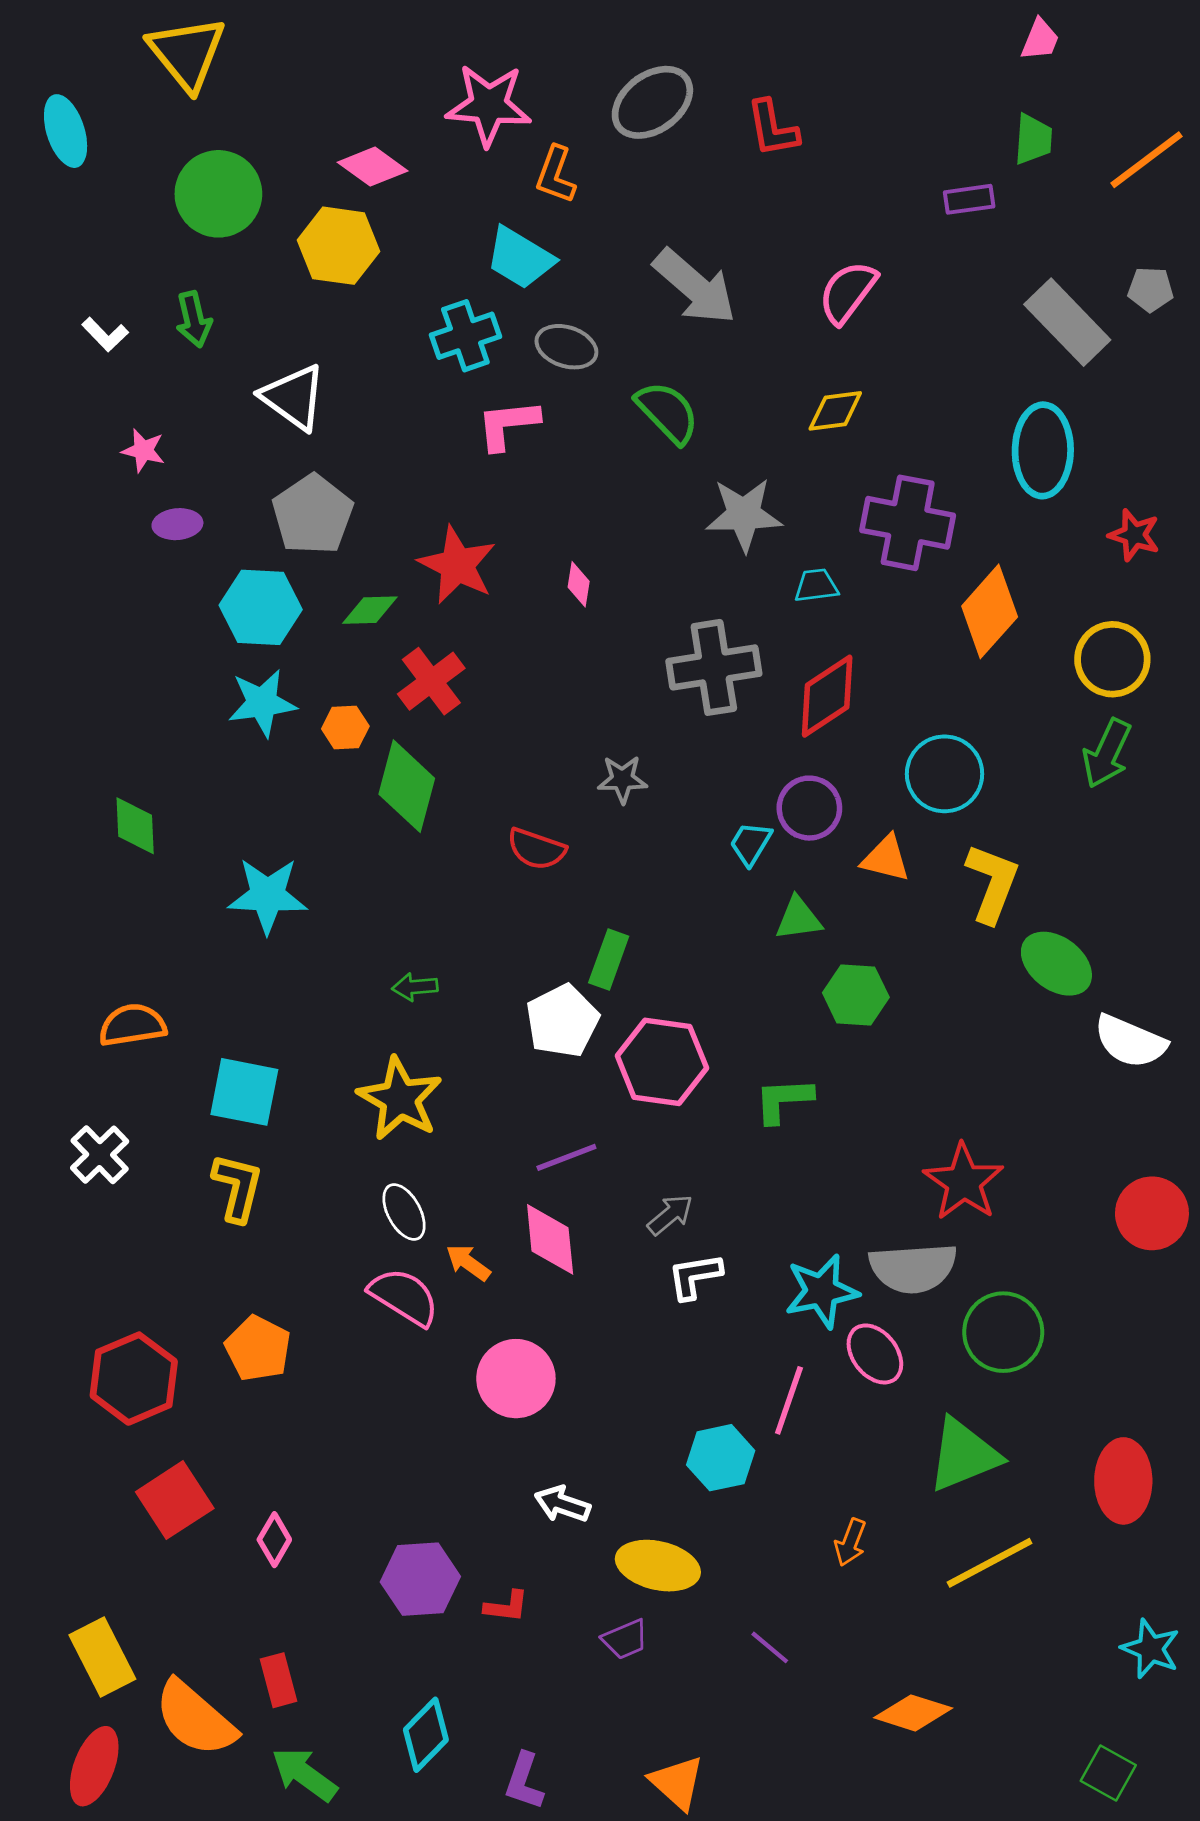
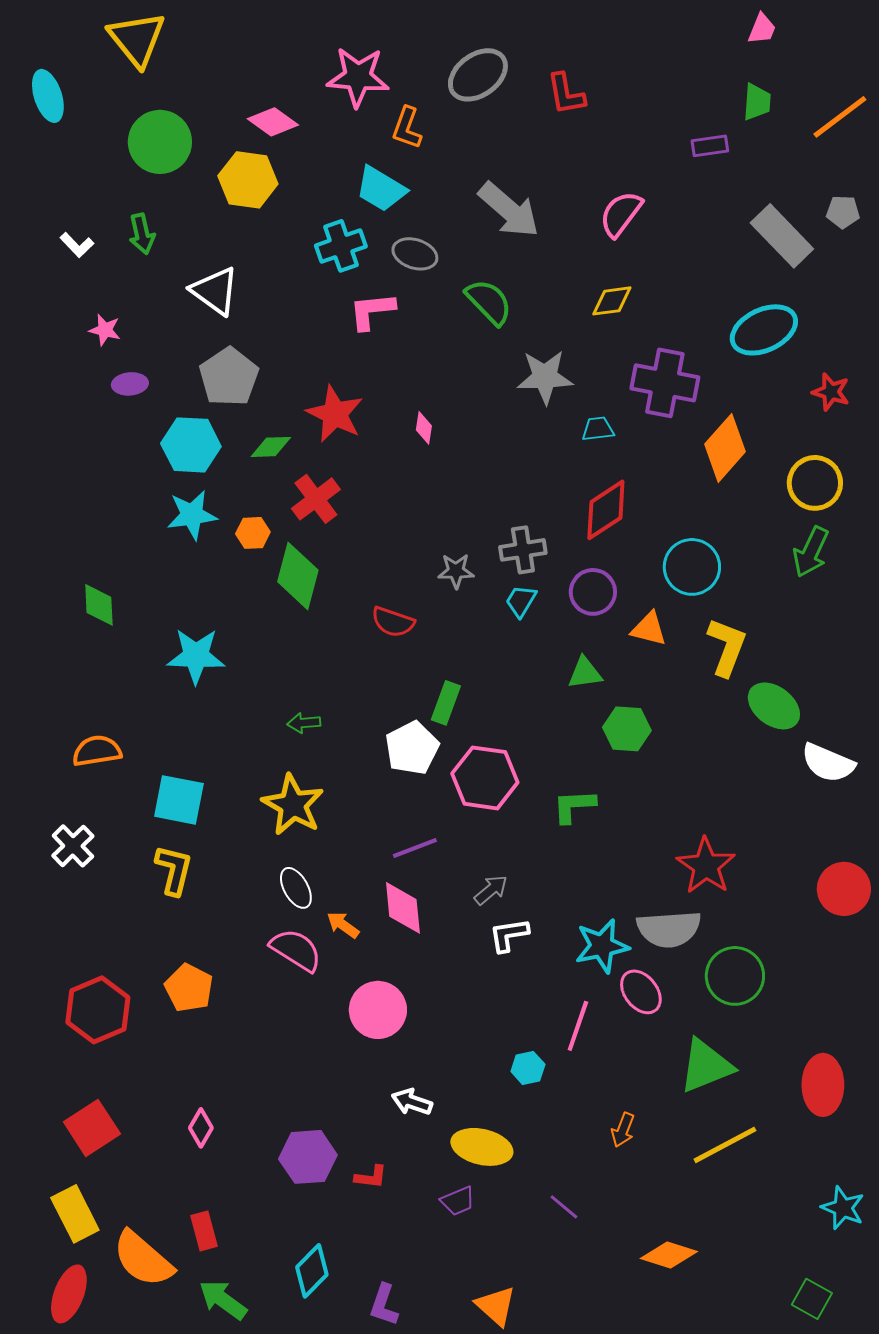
cyan ellipse: (1043, 450) -> (764, 330), turned 64
gray cross: (714, 667) -> (523, 550), moved, size x0.7
cyan trapezoid: (751, 844) -> (521, 601), moved
cyan hexagon: (721, 1458) -> (528, 1068), size x0.7
red square: (175, 1500) -> (92, 1128), moved

